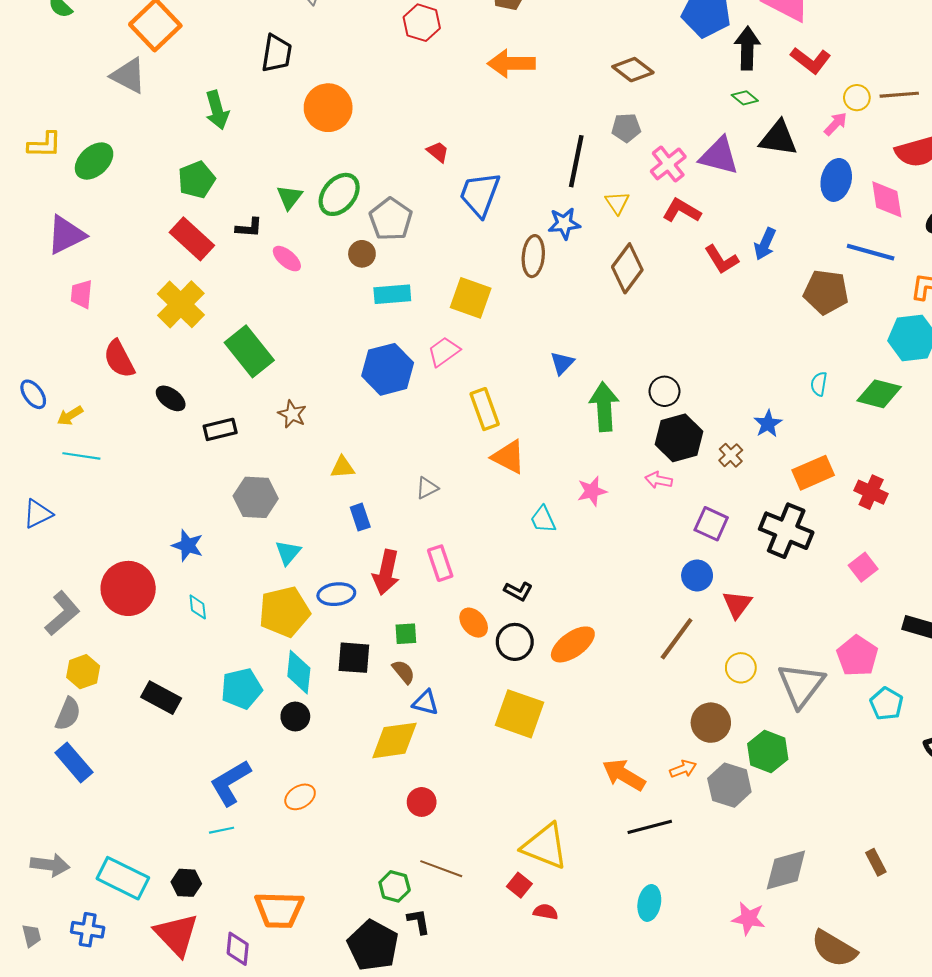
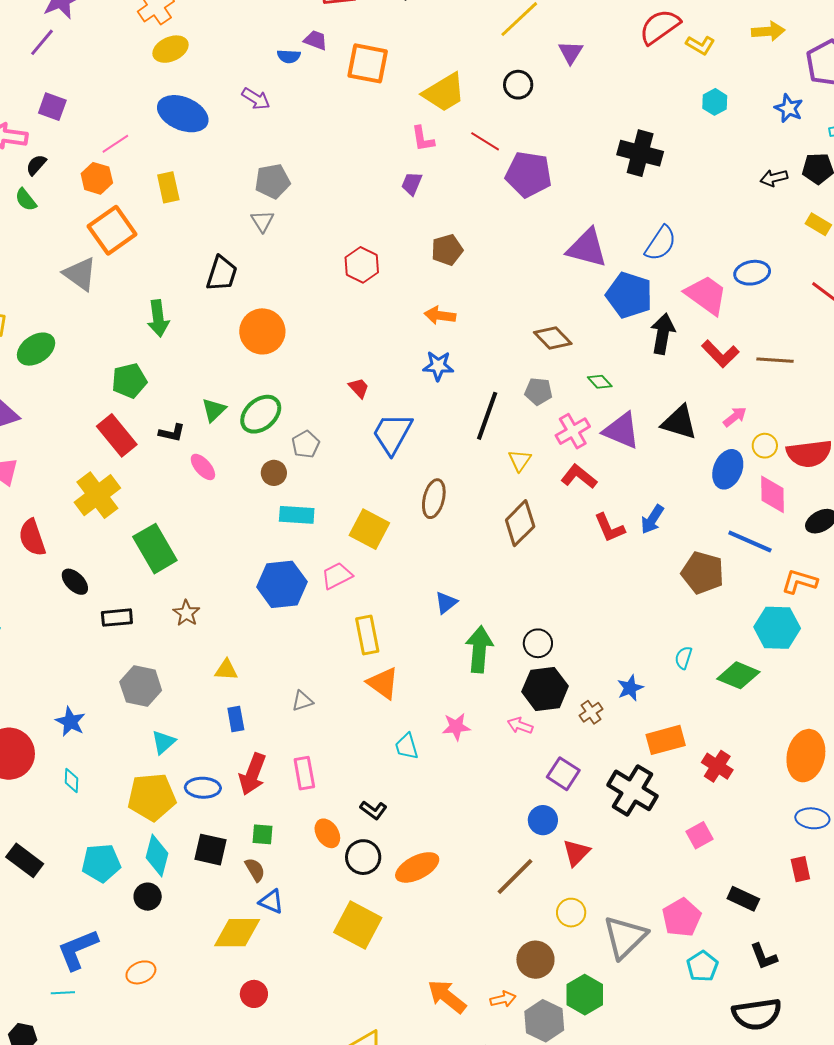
orange arrow: (511, 63) -> (440, 315), size x0.7
brown line: (899, 95) -> (775, 360), moved
green diamond: (745, 98) -> (600, 382), moved
yellow circle: (857, 98) -> (765, 446), moved
gray pentagon: (391, 219) -> (306, 444), size x0.7
blue star: (564, 224) -> (438, 366), moved

